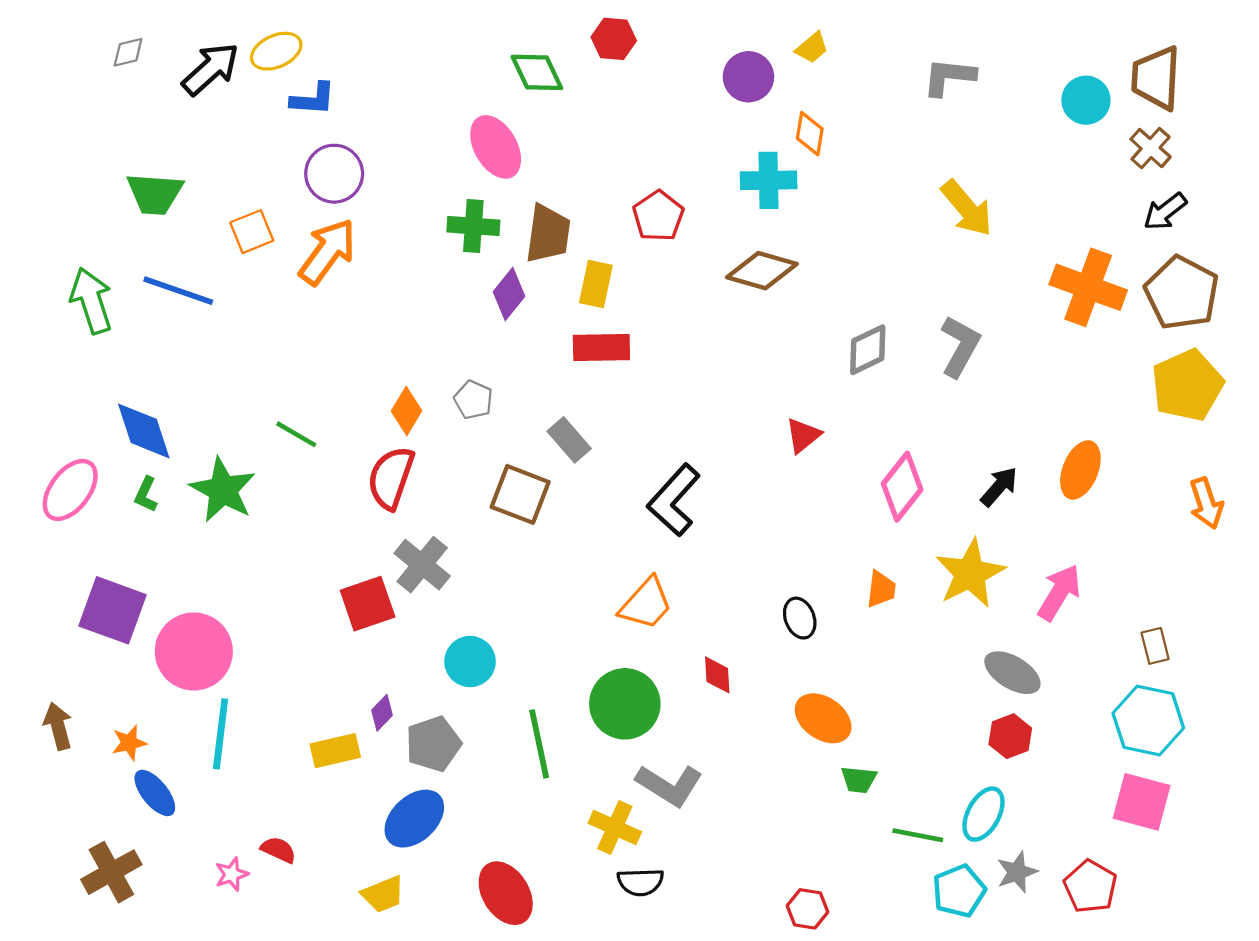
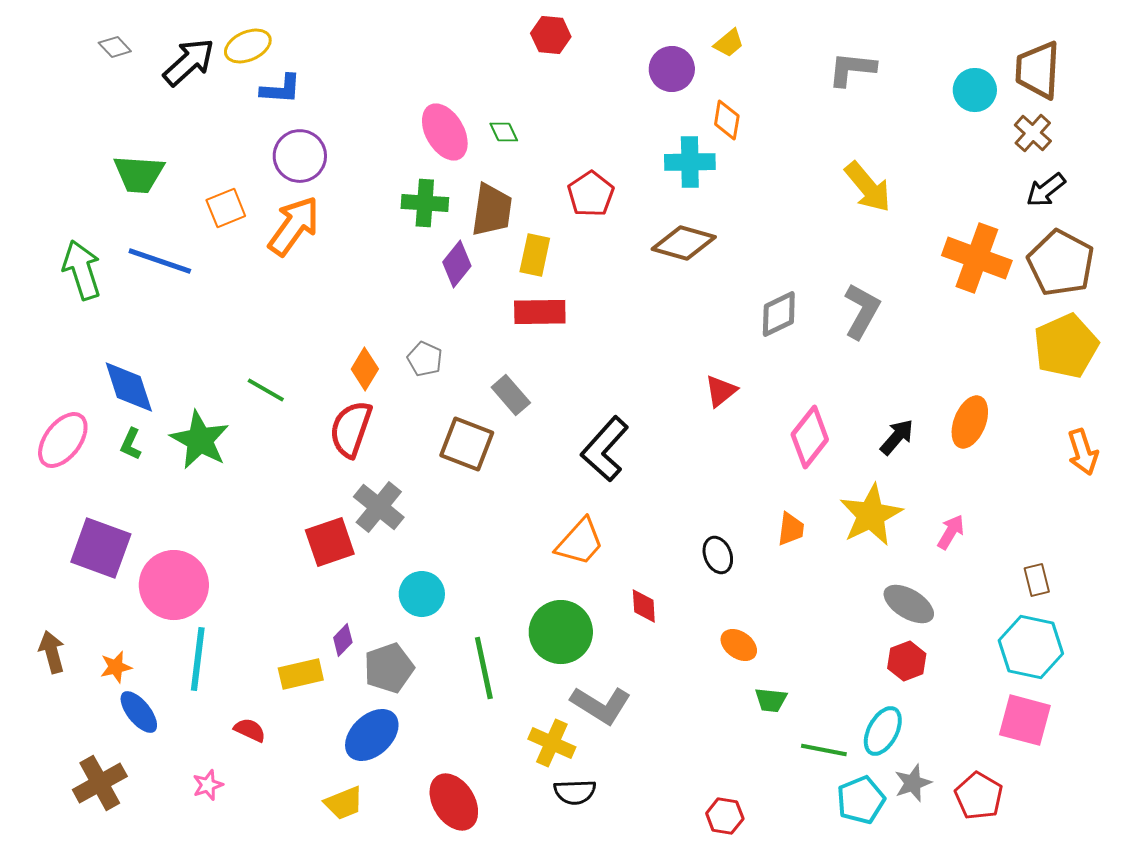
gray diamond: (128, 52) -> (115, 47), turned 60
green diamond: (537, 72) -> (504, 132), moved, size x0.6
pink arrow: (1059, 592) -> (951, 532), size x0.7
orange ellipse: (823, 718) -> (739, 645), size x0.7
red semicircle: (278, 850) -> (250, 730), moved

